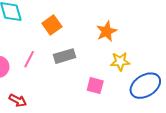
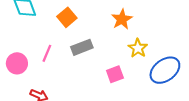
yellow star: (120, 62) -> (138, 48), turned -30
pink square: (95, 86) -> (115, 74), turned -30

